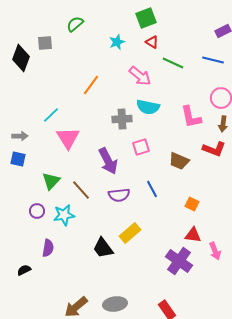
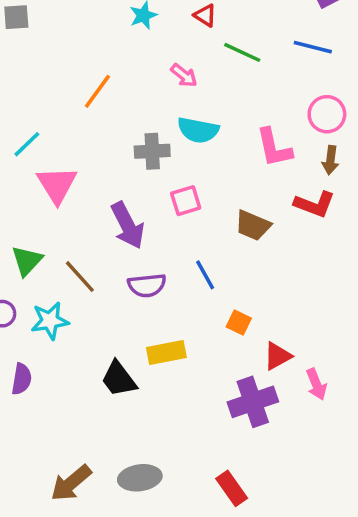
pink arrow: (140, 76) -> (184, 75), size x0.7
orange square: (192, 204) -> (239, 322), moved
yellow rectangle: (130, 233) -> (166, 352), turned 30
red triangle: (193, 235) -> (277, 356), turned -36
purple cross: (179, 261) -> (253, 402), turned 36

